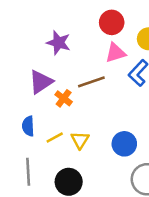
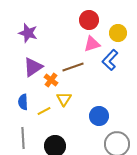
purple star: (59, 43) -> (28, 33), moved
yellow triangle: (80, 140) -> (64, 99), moved

